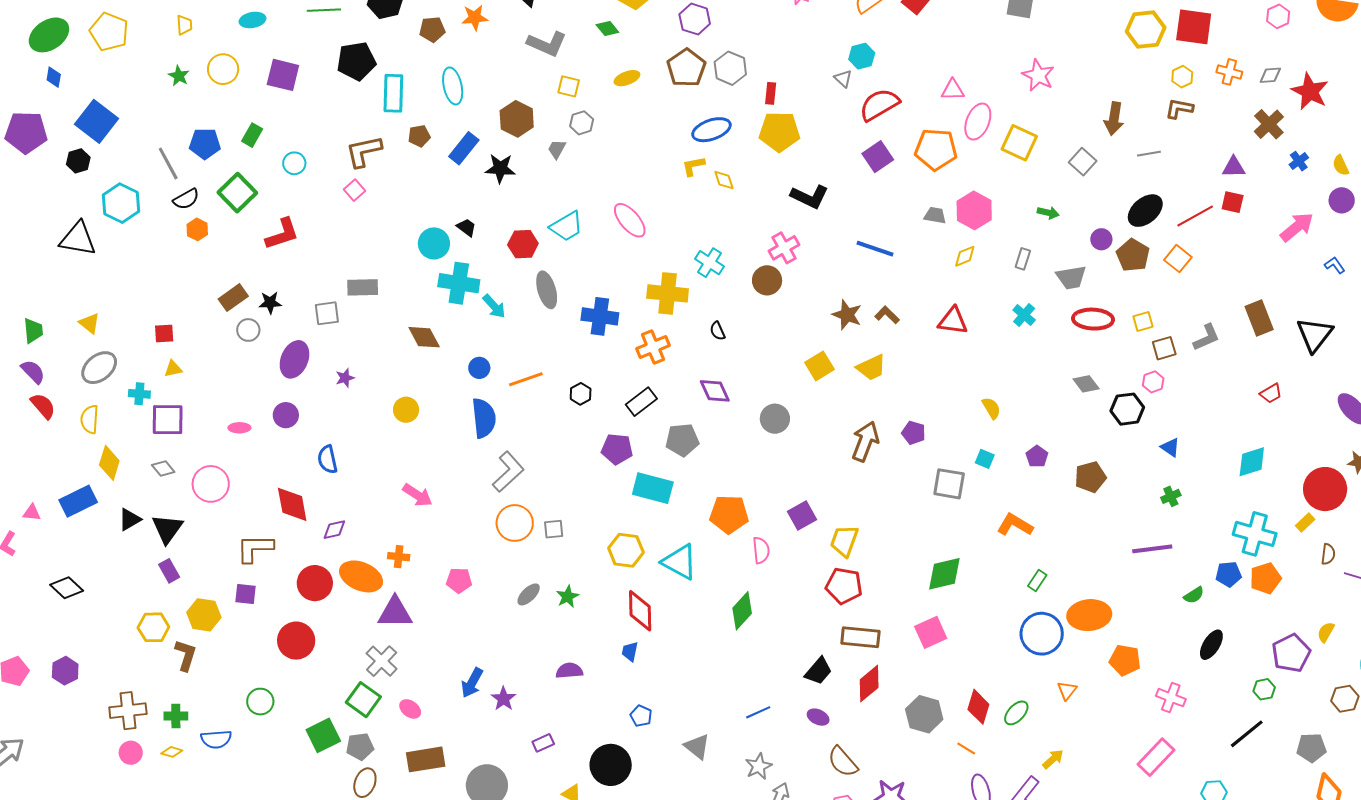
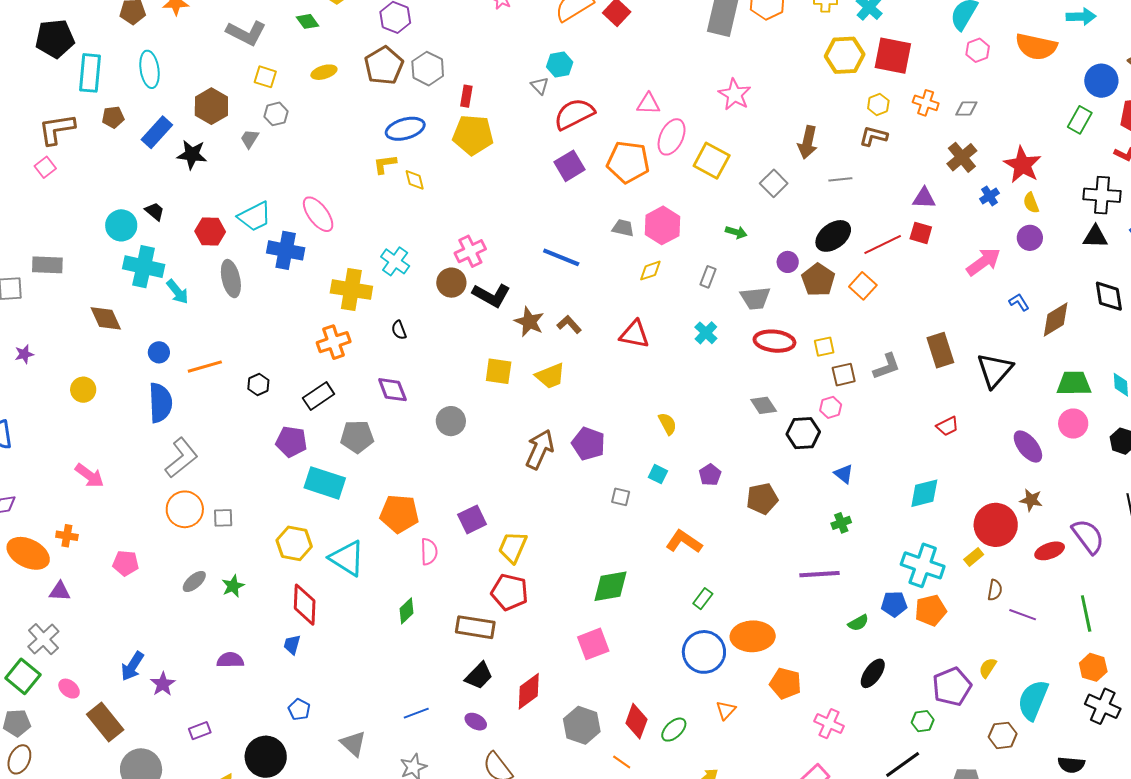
red star: (1310, 91) -> (1022, 165), moved
black L-shape: (810, 197) -> (491, 295), moved
blue cross: (600, 316) -> (286, 250), moved
yellow square: (820, 366) -> (499, 371), turned 36
purple pentagon: (914, 433) -> (588, 444), size x1.4
gray square: (949, 484) -> (621, 497), size x0.6
green diamond: (742, 611) -> (406, 611), size x0.7
purple triangle: (395, 612) -> (60, 591), size x0.6
brown rectangle: (860, 637) -> (475, 627), moved
brown rectangle: (426, 759) -> (105, 722), moved, turned 57

